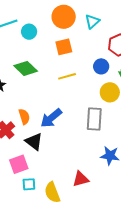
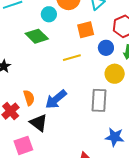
cyan circle: (29, 32) -> (49, 14), moved
orange square: (64, 47) -> (86, 30), moved
green diamond: (26, 68) -> (37, 36), moved

